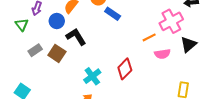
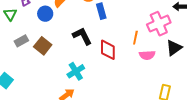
blue rectangle: (113, 14) -> (101, 11), turned 35
black L-shape: (76, 37) -> (82, 36), moved
orange line: (149, 37) -> (135, 38), turned -56
red diamond: (125, 69) -> (108, 50), moved, turned -50

